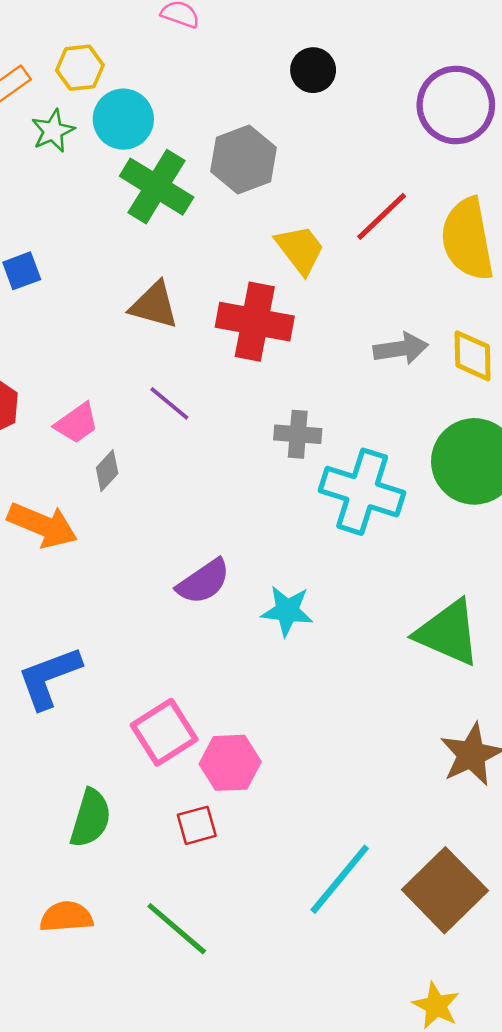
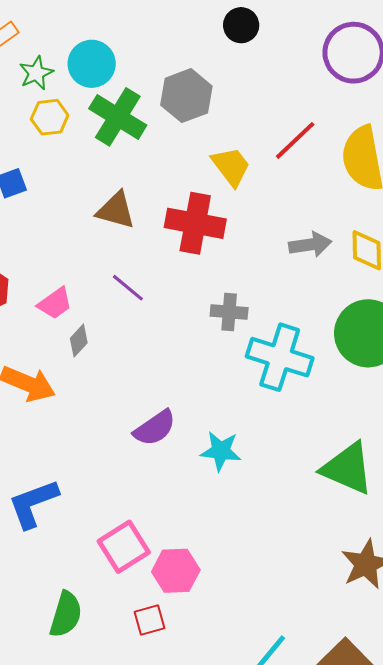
yellow hexagon: (80, 68) -> (50, 117), moved

